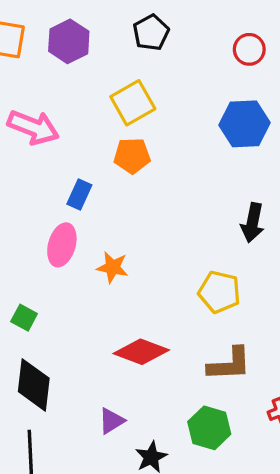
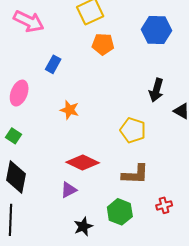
orange pentagon: (132, 156) -> (103, 44), moved
pink ellipse: (62, 245) -> (19, 93), moved
purple triangle: (111, 421) -> (69, 190), moved

